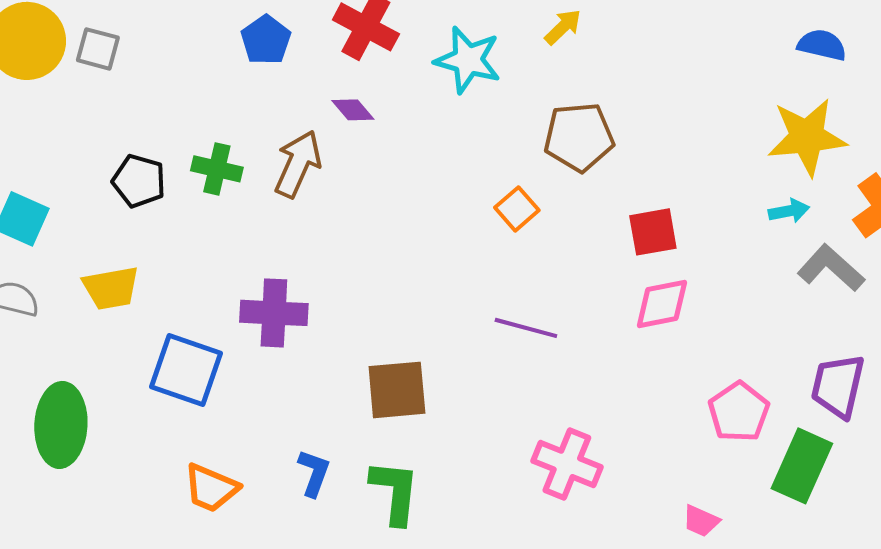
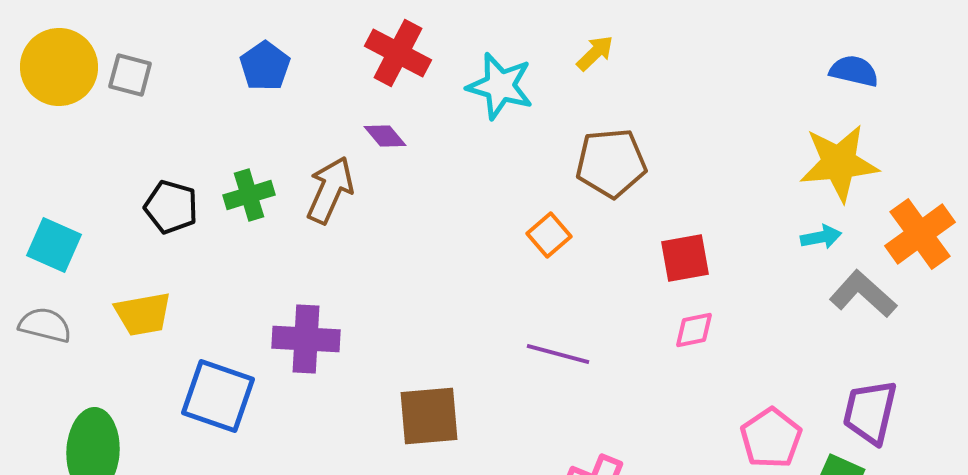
blue pentagon: (266, 40) -> (265, 66), moved
green cross: (217, 169) -> (249, 195), turned -30
pink diamond: (662, 304) -> (694, 330), size x0.7

